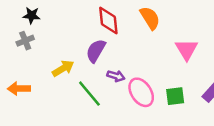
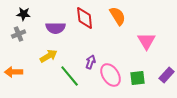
purple semicircle: (96, 51) -> (56, 28), moved, turned -120
purple arrow: (116, 76) -> (91, 62), turned -88

